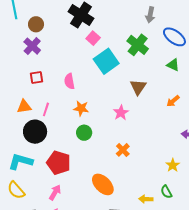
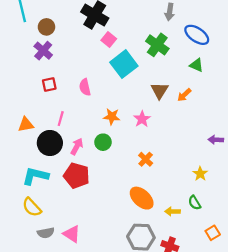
orange arrow: (173, 101) -> (184, 95), moved
orange triangle: (24, 107) -> (26, 125), moved
orange star: (81, 108) -> (112, 117), moved
orange ellipse: (103, 184) -> (142, 198), moved
pink arrow: (55, 192) -> (77, 146), moved

